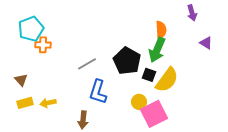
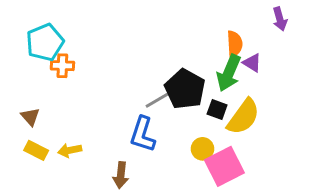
purple triangle: (206, 43) -> (252, 63), moved
gray line: (87, 64) -> (159, 99), moved
yellow rectangle: (25, 103) -> (36, 150), turned 42

